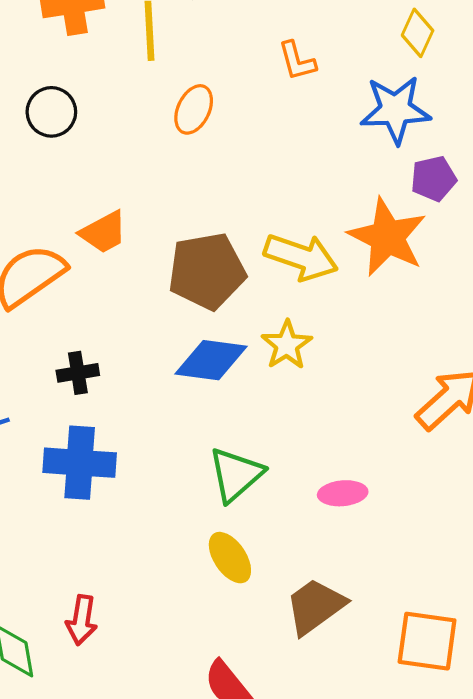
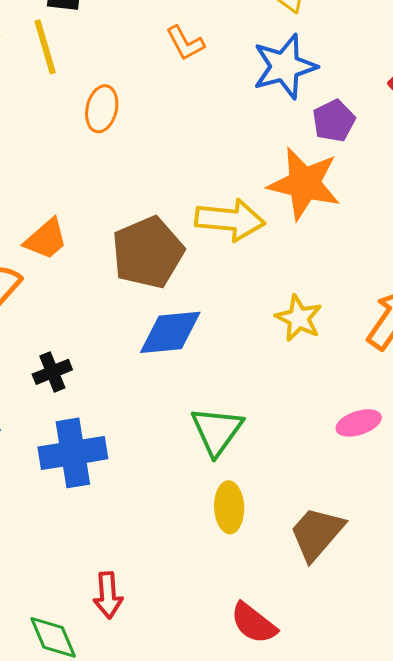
yellow star: (287, 345) -> (299, 318), moved
pink ellipse: (343, 493) -> (359, 423), moved
yellow ellipse: (230, 558) -> (229, 507), turned 45

